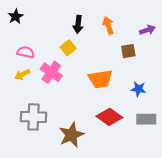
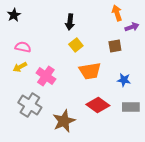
orange arrow: (108, 25) -> (117, 13), moved
yellow square: (68, 48) -> (76, 45), moved
pink cross: (51, 72) -> (46, 76), moved
gray cross: (33, 117) -> (30, 105), turned 30

